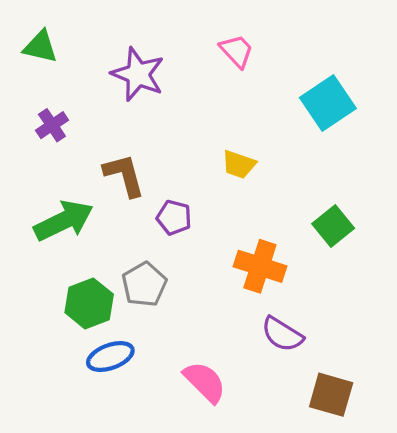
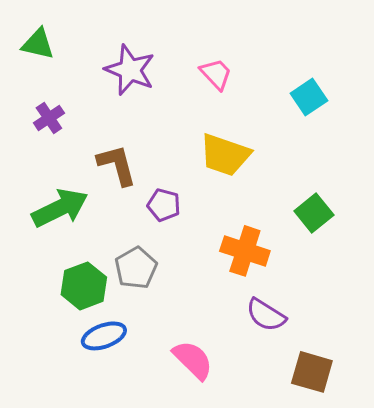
pink trapezoid: (237, 51) -> (216, 74), moved
cyan square: (328, 103) -> (309, 97), size x0.7
yellow trapezoid: (239, 164) -> (225, 155), size x1.6

